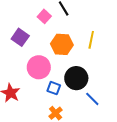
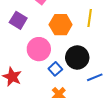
blue square: (54, 88) -> (55, 69), turned 32
blue line: (92, 99) -> (95, 77), turned -63

